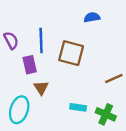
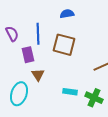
blue semicircle: (92, 17) -> (67, 14), moved

